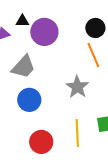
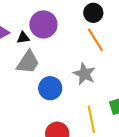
black triangle: (22, 21) -> (23, 38), moved
blue circle: (29, 100) -> (50, 88), moved

